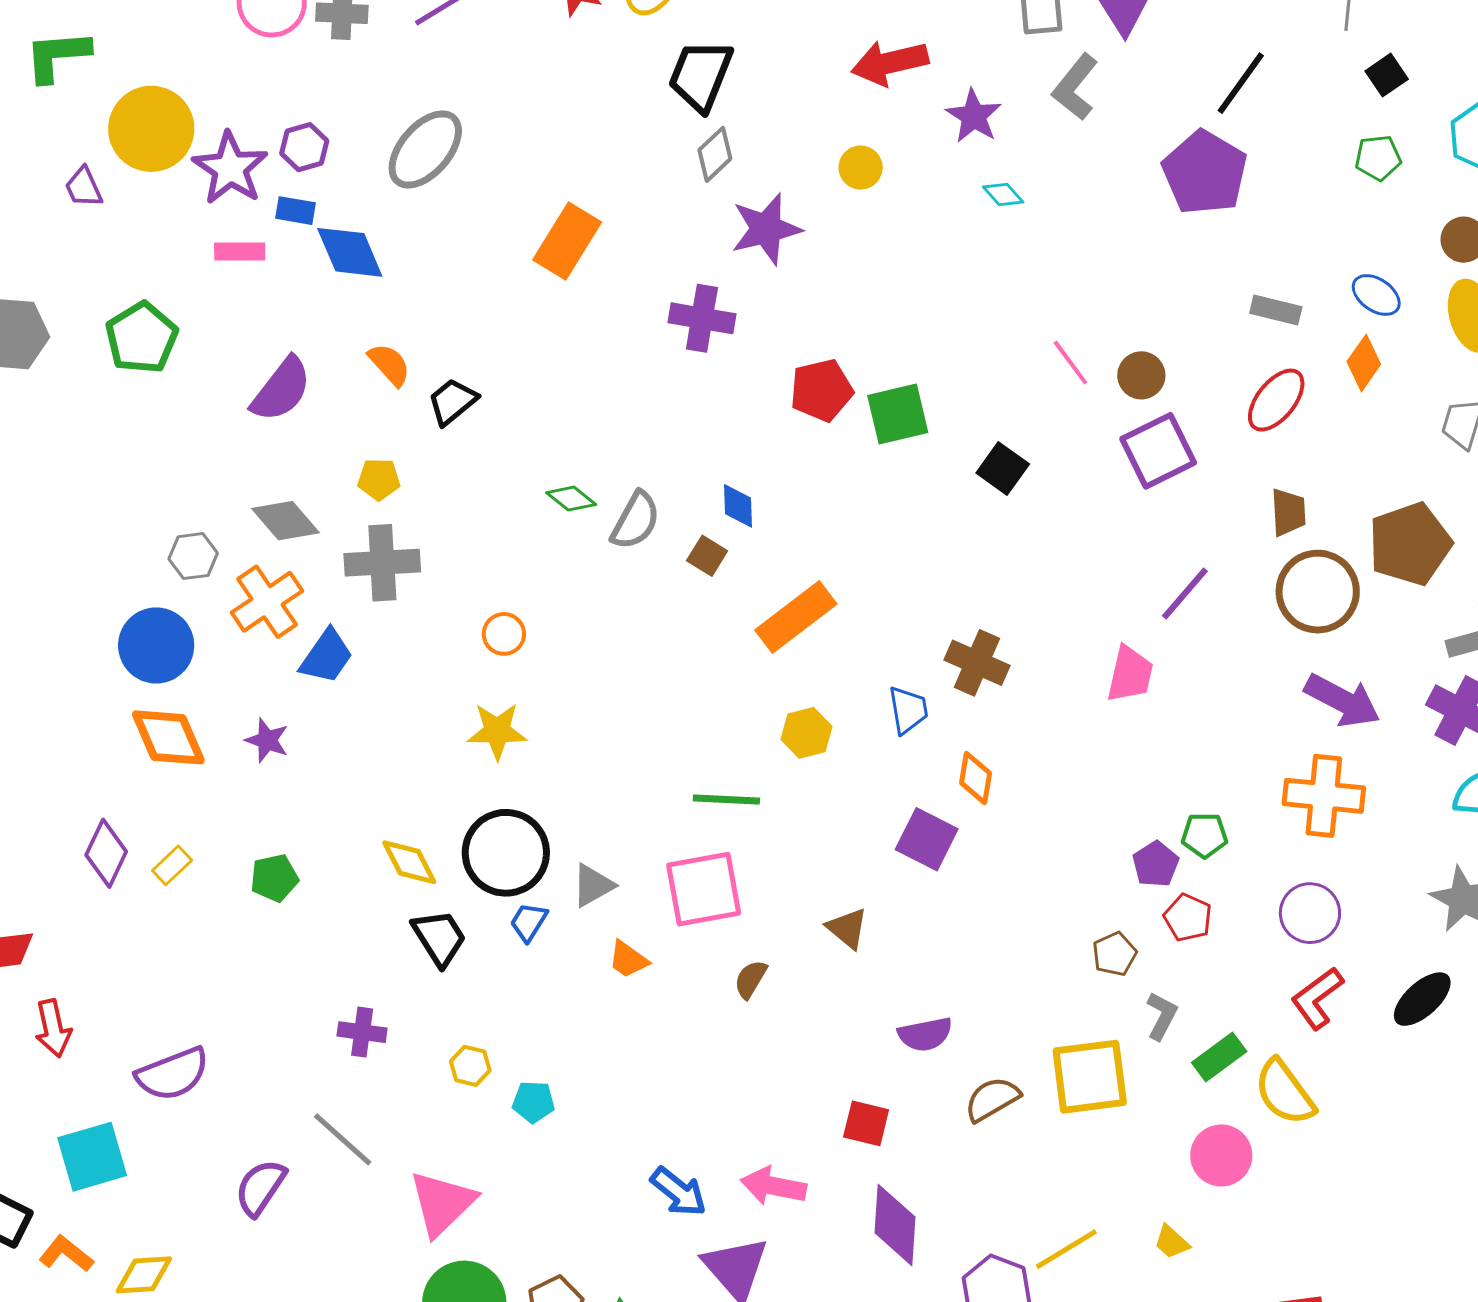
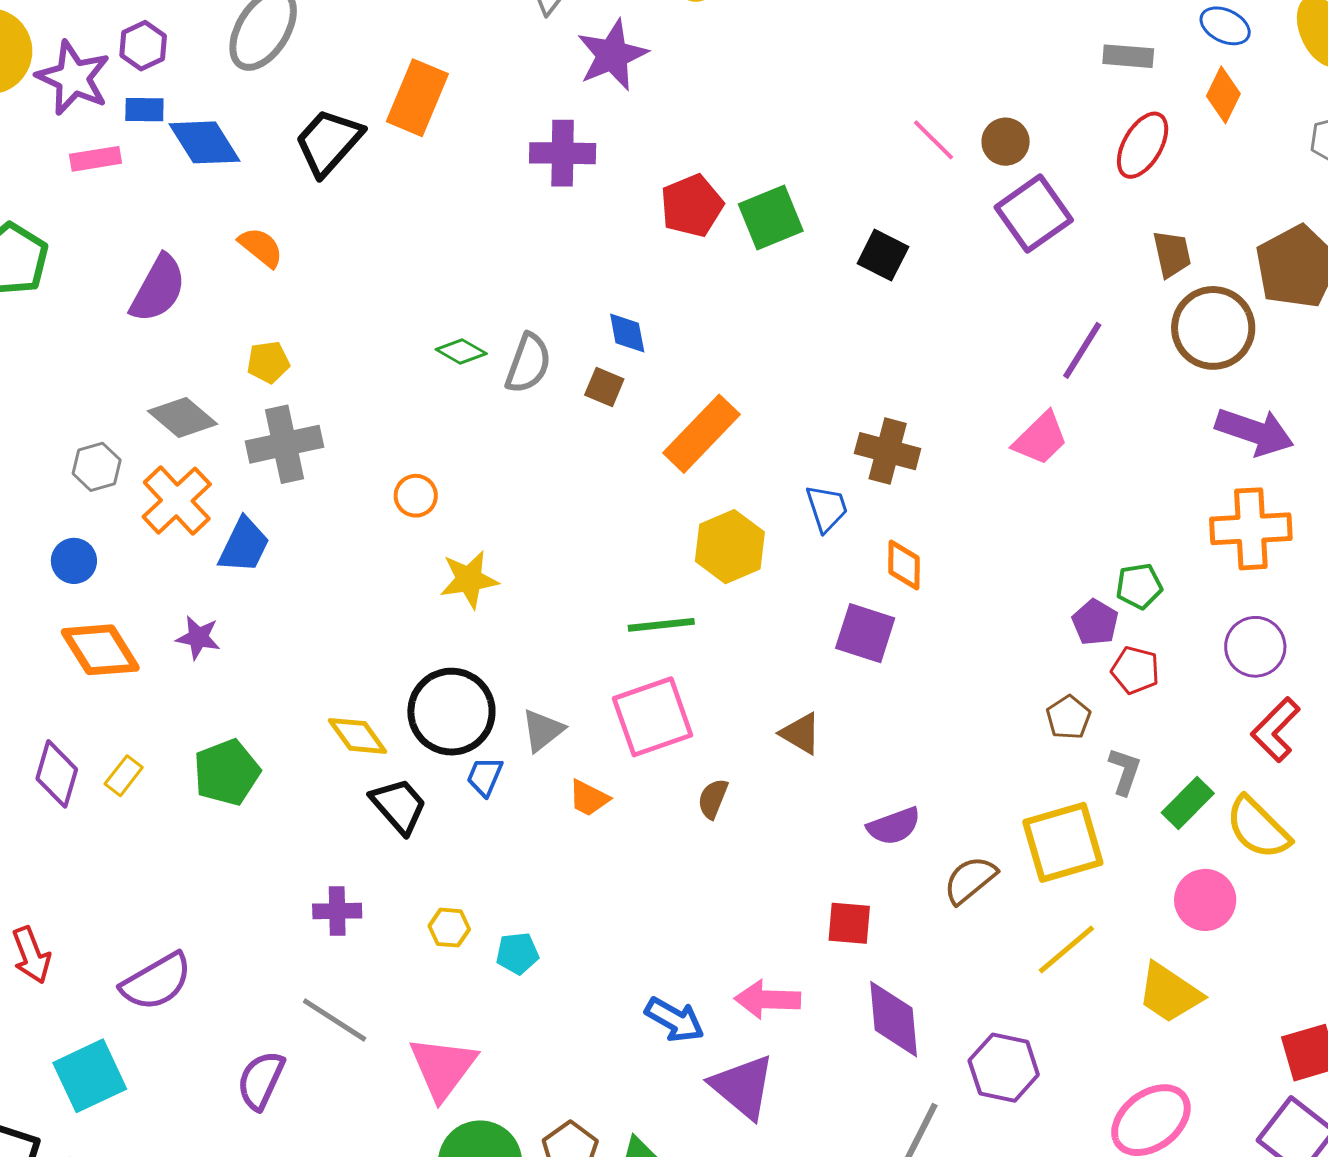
black trapezoid: (452, 401) -> (329, 142), moved, size x1.4
blue circle: (156, 645) -> (74, 561), size x0.6
pink trapezoid: (1130, 674) -> (1041, 439), turned 42
yellow star: (497, 731) -> (469, 580), moved
yellow hexagon: (806, 733) -> (730, 547), size x1.4
green pentagon: (274, 878) -> (227, 772), size x1.4
yellow trapezoid: (1172, 1242) -> (1169, 993), size x1.8
yellow line: (1066, 1249) -> (1066, 949), moved

